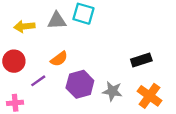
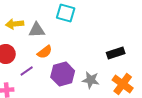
gray triangle: (57, 21) -> (37, 30), moved

